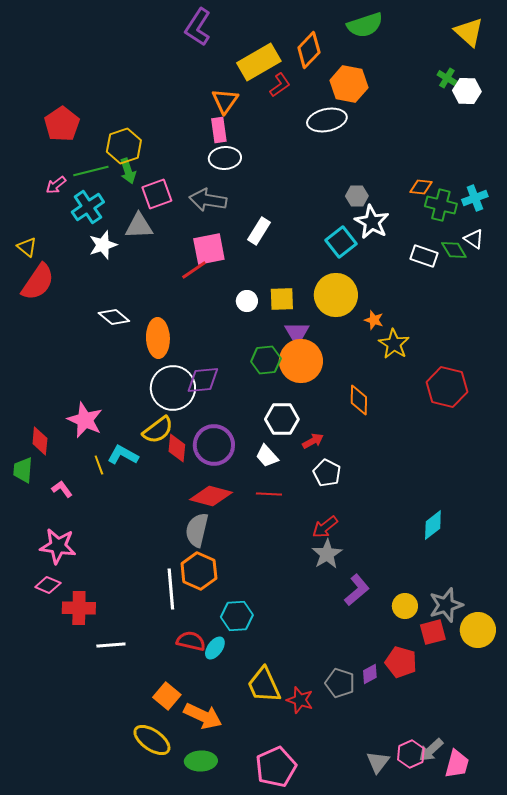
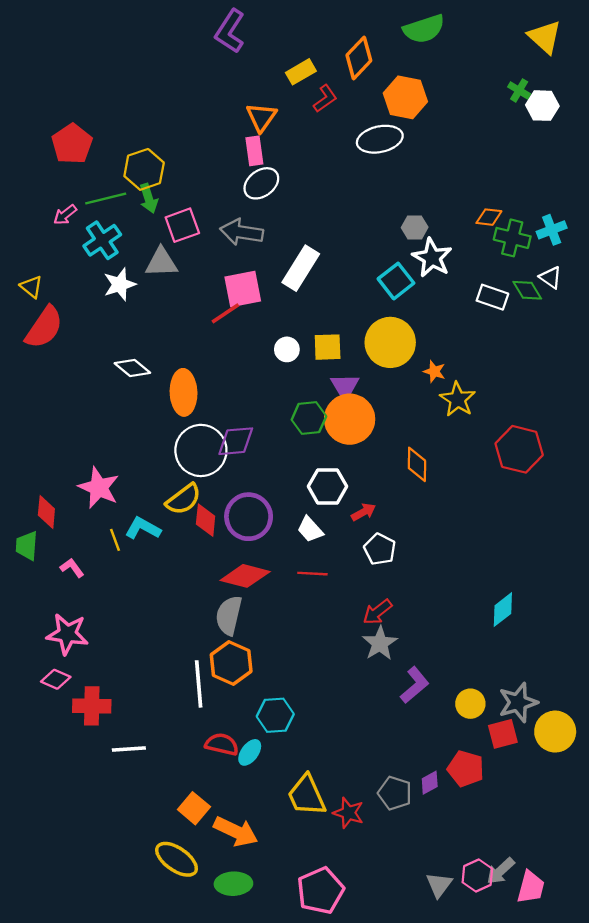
yellow rectangle: (259, 62) -> (301, 72), size x0.6
white ellipse: (225, 158) -> (261, 183), turned -32
white rectangle: (259, 231) -> (301, 268), size x1.4

